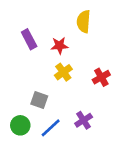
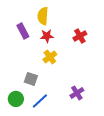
yellow semicircle: (84, 22) -> (43, 16), moved
red cross: (101, 77) -> (80, 36), moved
purple cross: (84, 120) -> (77, 93), moved

